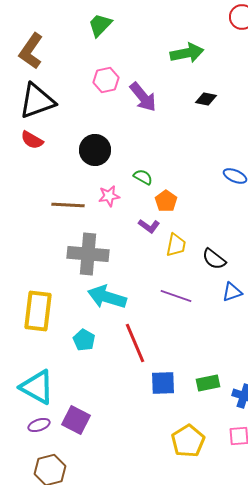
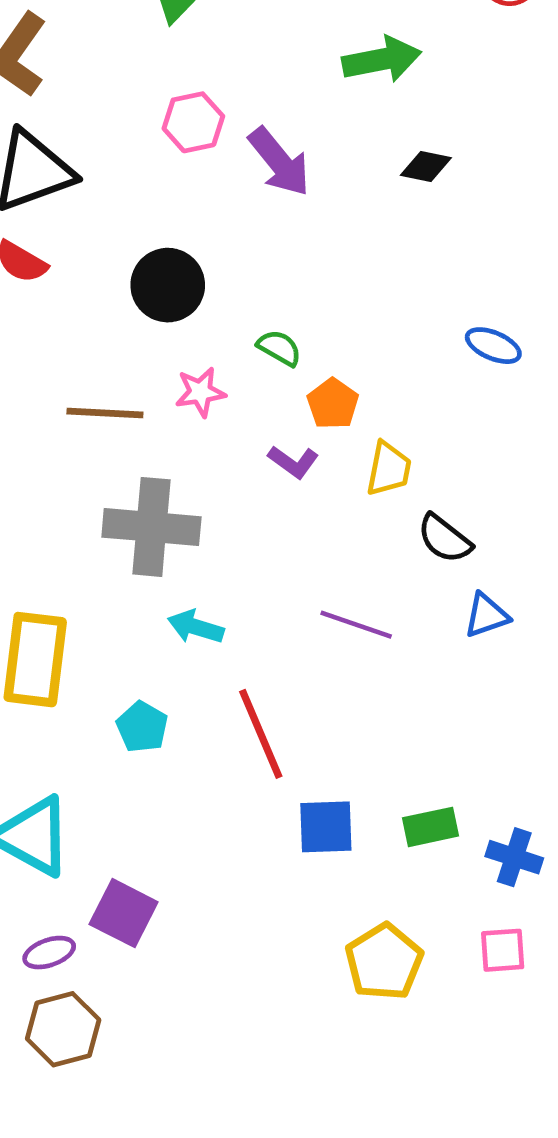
yellow trapezoid: (176, 245) -> (389, 469), moved
cyan arrow: (107, 297) -> (196, 627), size x0.6
purple ellipse: (39, 425) -> (49, 953), moved

